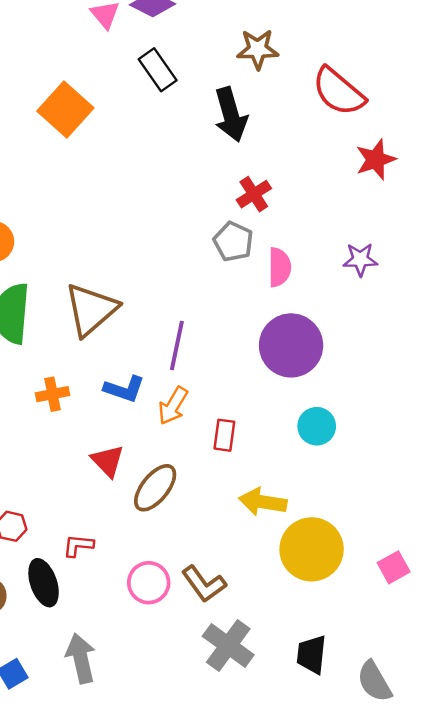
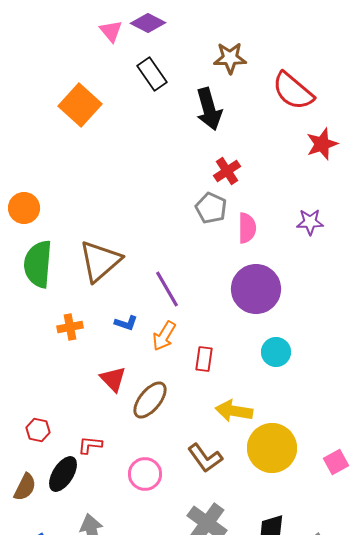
purple line: (177, 345) -> (167, 289), turned -42
blue L-shape: (124, 389) -> (126, 323), size x0.7
black ellipse: (44, 583) -> (63, 474), turned 51
brown L-shape: (204, 584) -> (205, 458), moved

